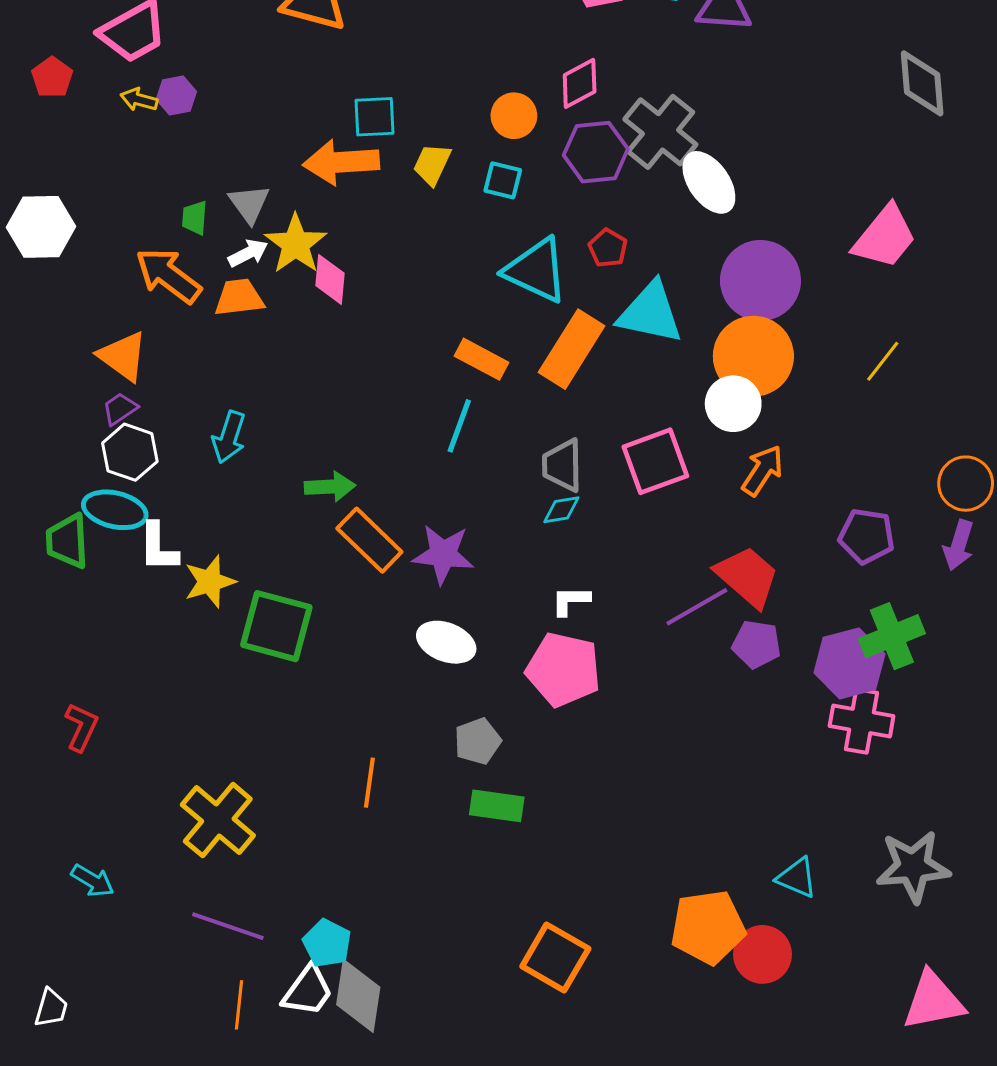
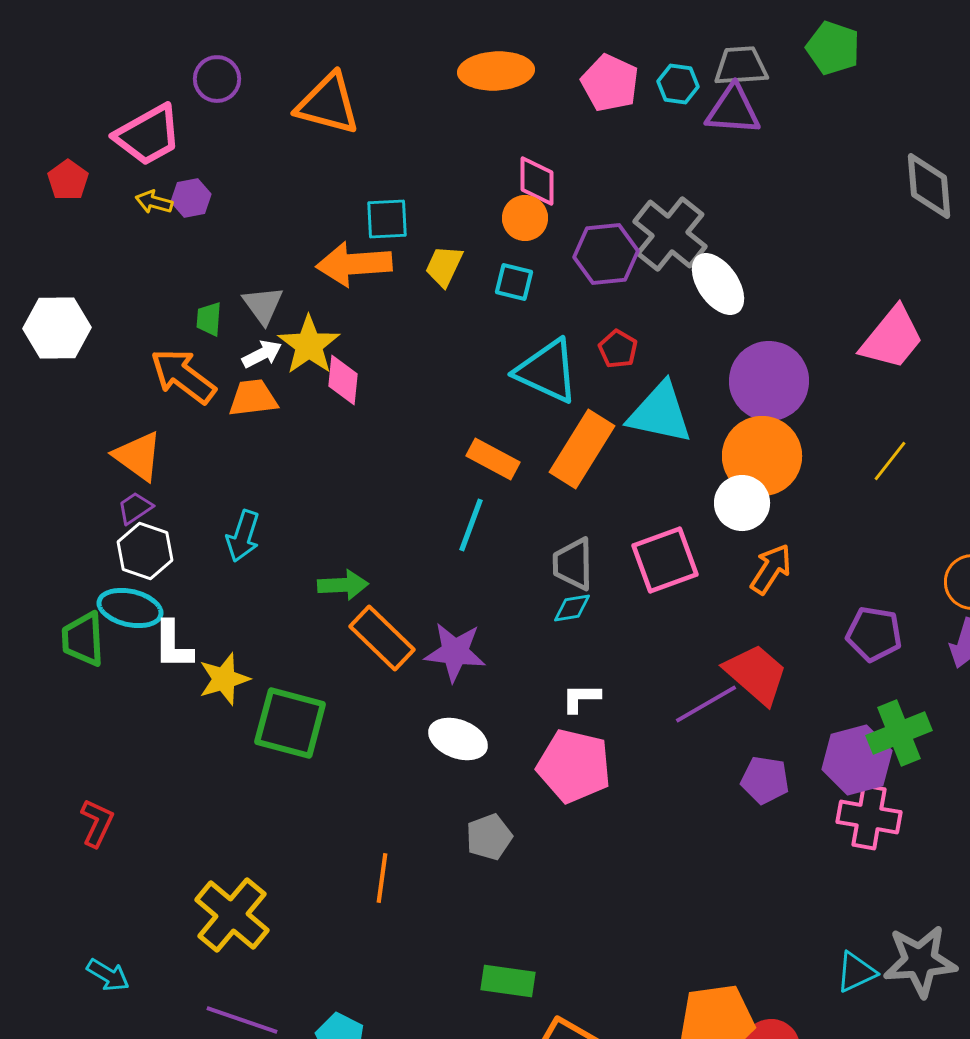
pink diamond: (580, 83) -> (537, 181), moved, turned -62
purple pentagon: (756, 644) -> (765, 780), moved
green rectangle: (497, 806) -> (508, 981), moved
cyan triangle: (797, 878) -> (856, 972), moved, turned -48

